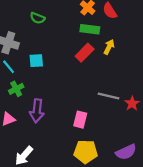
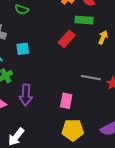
green rectangle: (90, 29) -> (84, 20), moved
yellow arrow: (109, 47) -> (103, 37), moved

